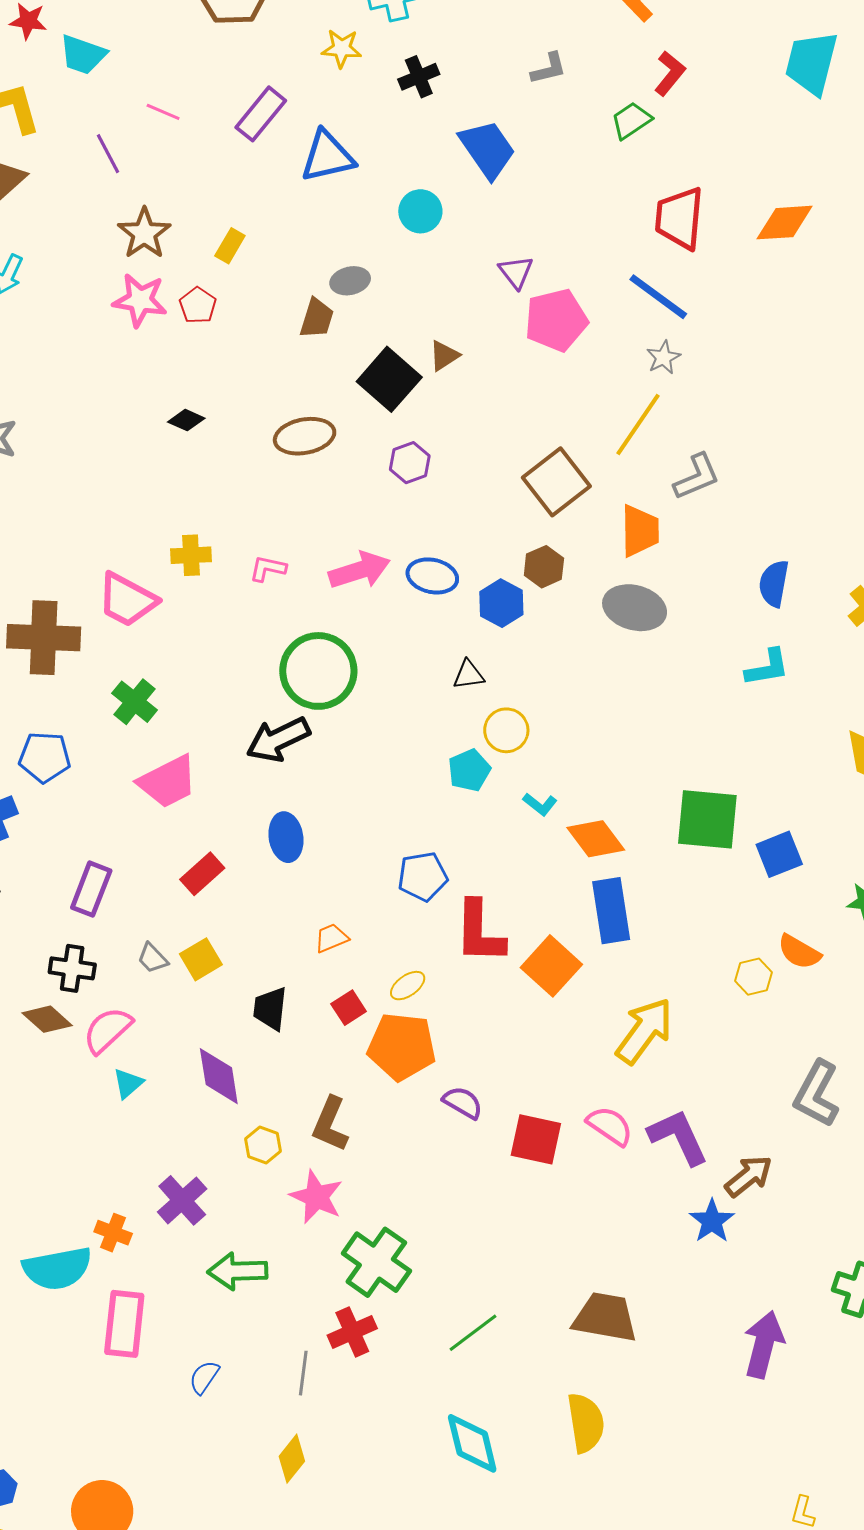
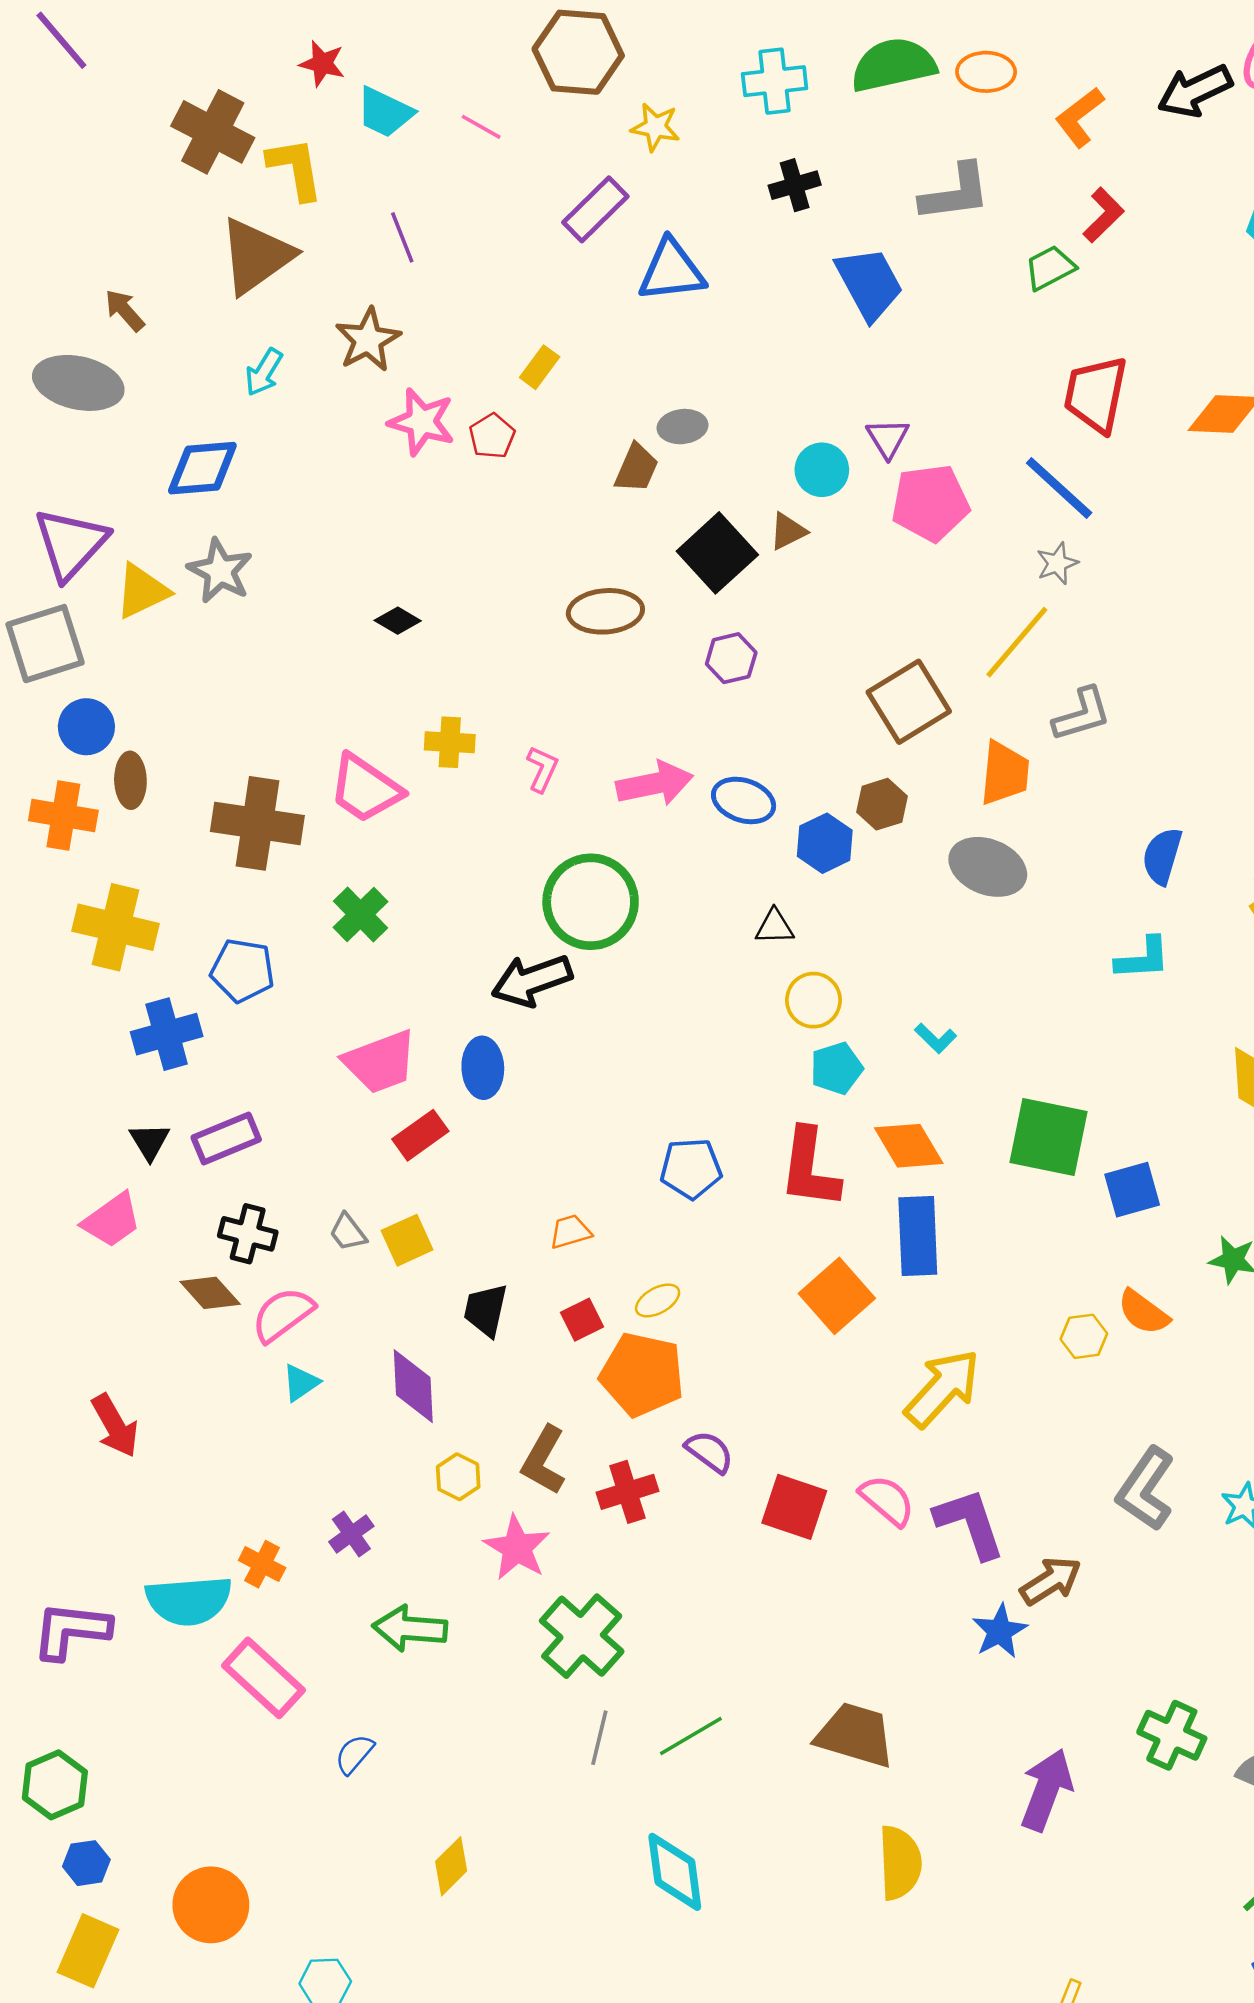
yellow star: (342, 48) -> (655, 127), moved
gray L-shape: (549, 69) -> (955, 193), size x1.6
pink line: (163, 112) -> (481, 127), moved
cyan circle: (420, 211) -> (822, 470), moved
brown star: (144, 233) -> (368, 340), moved
black diamond: (186, 420) -> (398, 621), moved
pink L-shape: (268, 569) -> (542, 769), turned 96
cyan pentagon: (469, 770) -> (836, 1068), moved
pink trapezoid: (168, 782) -> (380, 1062), moved
cyan L-shape: (540, 804) -> (936, 1038), moved
blue ellipse: (286, 837) -> (483, 1068), moved
purple rectangle: (91, 889) -> (226, 1138), moved, turned 40
red L-shape: (480, 932) -> (810, 1168), moved
purple cross: (182, 1200) -> (351, 1534), size x0.7
pink rectangle: (124, 1324) -> (264, 1678), turned -60
red cross: (352, 1332) -> (627, 1492), moved
gray line: (303, 1373) -> (599, 1738), moved
yellow semicircle: (586, 1423) -> (900, 1863), moved

